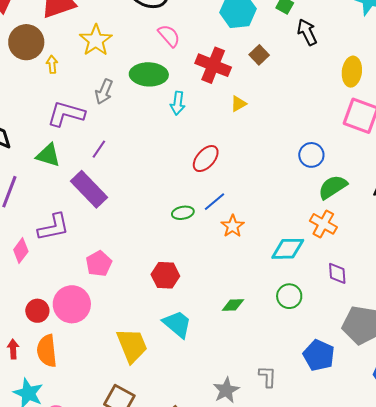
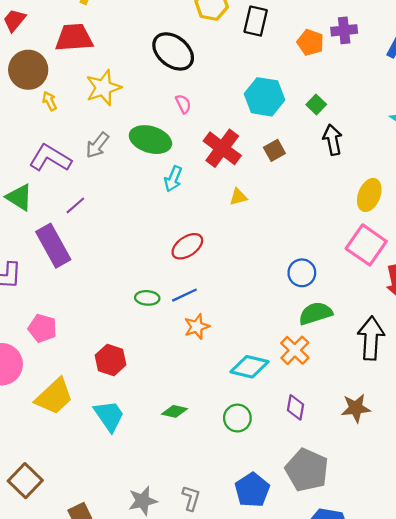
pink semicircle: (169, 36) -> (183, 104), size x0.7
yellow arrow: (52, 64) -> (49, 101), turned -36
pink pentagon: (99, 264) -> (42, 328), turned 30
yellow trapezoid: (132, 345) -> (54, 397), moved, turned 54

